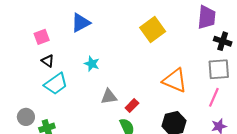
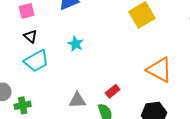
gray triangle: (109, 97) -> (77, 100), moved

